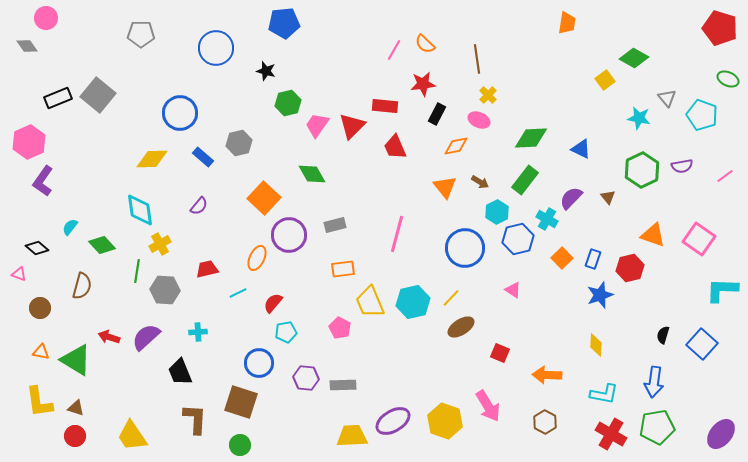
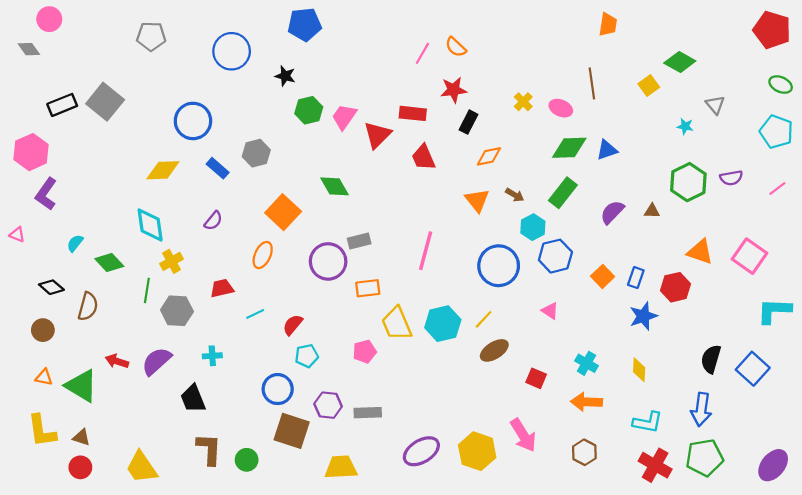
brown line: (477, 59) -> (592, 83), moved
cyan pentagon: (702, 115) -> (776, 132), moved
cyan star: (639, 118) -> (685, 126), size x0.7
pink ellipse: (479, 120) -> (561, 108), moved
pink trapezoid: (317, 125) -> (344, 117), moved
blue triangle: (581, 149) -> (607, 150), moved, turned -45
brown triangle: (608, 197) -> (652, 211), turned -49
cyan cross: (547, 219) -> (587, 363), moved
purple circle: (289, 235) -> (328, 261), moved
black diamond: (37, 248) -> (51, 287), moved
orange ellipse: (257, 258) -> (263, 255), moved
pink triangle: (19, 274) -> (17, 235), moved
pink pentagon: (340, 328) -> (365, 352), turned 30
black semicircle: (663, 335) -> (711, 359), size x1.5
brown square: (241, 402) -> (292, 431), moved
yellow trapezoid: (352, 436) -> (341, 467), moved
green circle: (240, 445) -> (247, 460), moved

